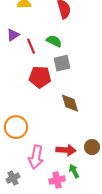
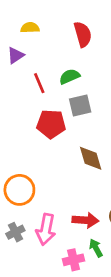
purple triangle: (13, 35) -> (15, 55), moved
green semicircle: (54, 41) -> (70, 76), turned -49
gray cross: (13, 178) -> (15, 232), moved

